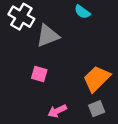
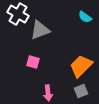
cyan semicircle: (82, 12) -> (85, 17), moved
pink arrow: (57, 111) -> (48, 93), turned -70

